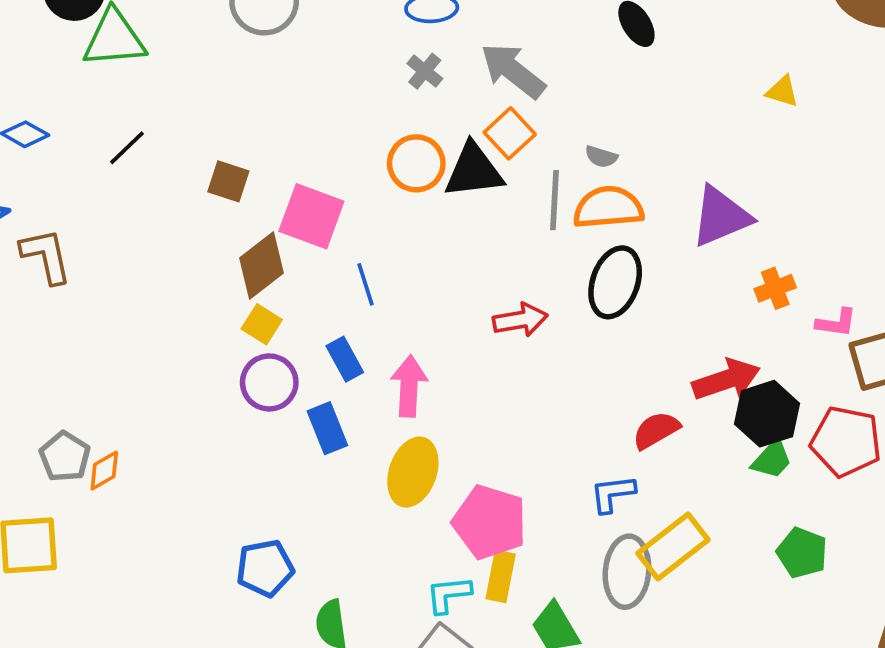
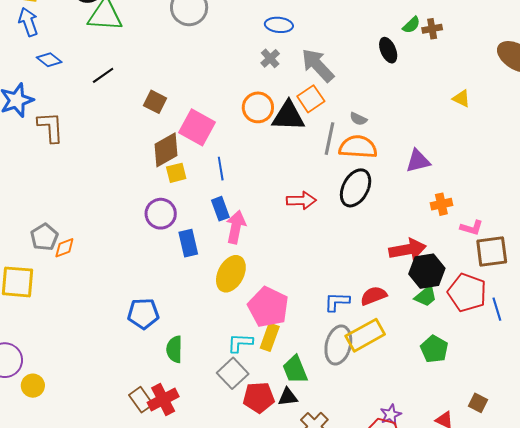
purple triangle: (721, 217) -> (418, 161), size x0.7
yellow square: (262, 324) -> (176, 173), moved, turned 35
blue rectangle: (345, 359) -> (220, 209), moved
red semicircle: (656, 430) -> (374, 296), moved

